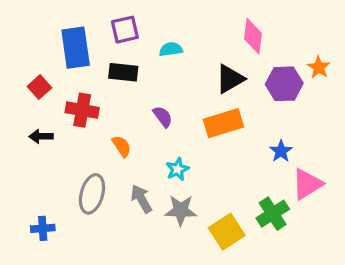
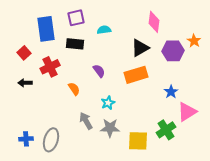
red cross: (82, 110) -> (50, 67), turned -36
gray ellipse: (92, 194) -> (51, 140), moved
yellow square: (227, 232) -> (138, 141), turned 35

